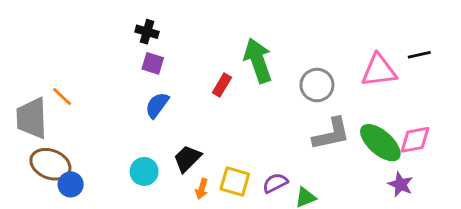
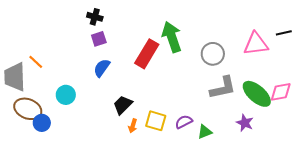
purple square: (153, 63) -> (99, 39), turned -35
red rectangle: (222, 85) -> (147, 54), size x1.8
cyan circle: (144, 171) -> (66, 95), moved
purple star: (401, 184) -> (245, 123), moved

